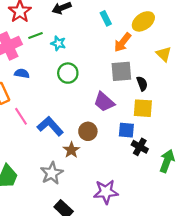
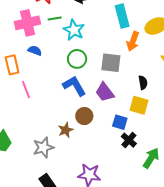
cyan rectangle: (106, 18) -> (122, 16), size x1.6
orange arrow: (123, 42) -> (133, 41), turned -30
cyan star: (58, 43) -> (74, 30), size x1.5
gray square: (121, 71) -> (111, 63), moved
blue L-shape: (50, 126) -> (74, 86), moved

